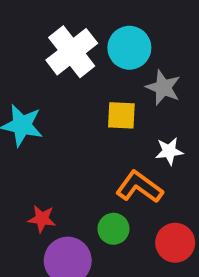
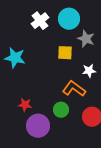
white cross: (72, 52) -> (40, 21), size x0.7

